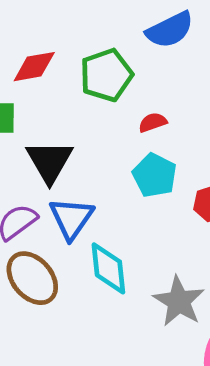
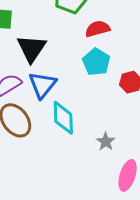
red semicircle: (153, 122) -> (98, 29), size x1.4
gray star: (179, 301) -> (106, 142), size x0.6

